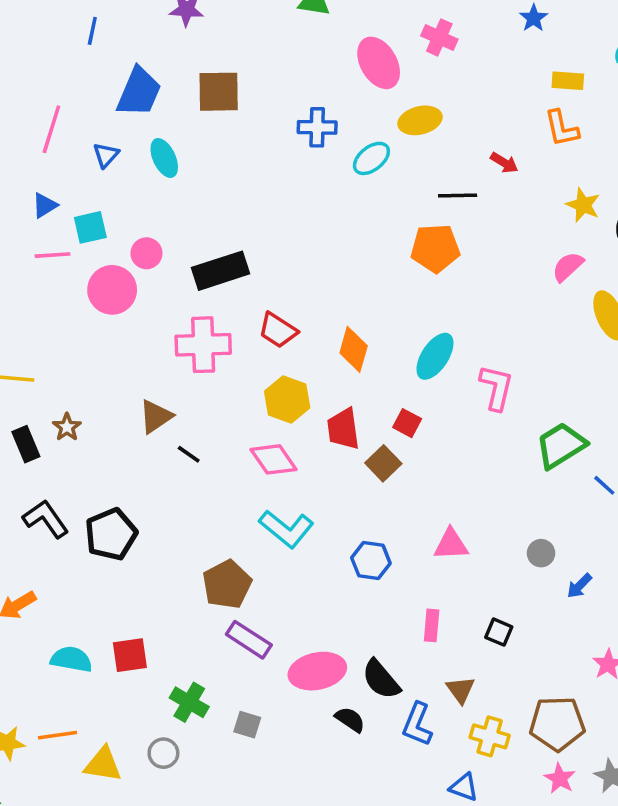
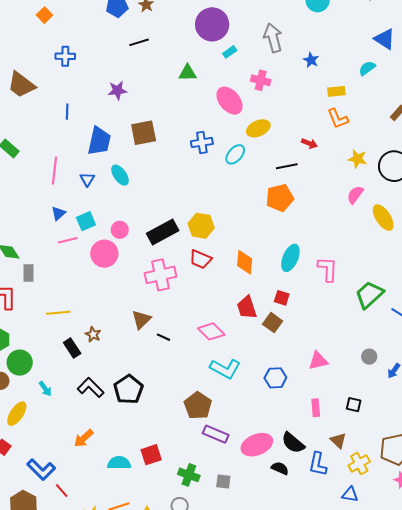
yellow hexagon: (287, 399) -> (201, 226), moved
yellow cross: (490, 736) -> (359, 464), turned -35

